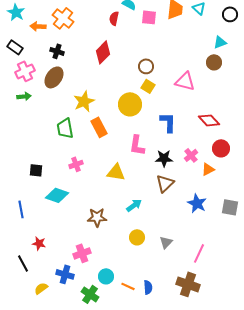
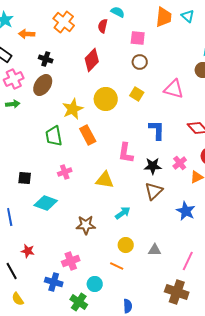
pink square: (149, 17) -> (138, 38), moved
orange cross: (63, 18) -> (64, 22), moved
brown circle: (146, 66) -> (140, 62), moved
yellow circle: (130, 104) -> (106, 99), moved
gray triangle: (166, 242) -> (155, 250), turned 48
orange line: (128, 286) -> (117, 266), moved
blue semicircle: (148, 287) -> (128, 306), moved
yellow semicircle: (41, 288) -> (18, 299), moved, turned -88

